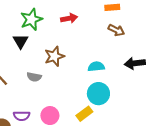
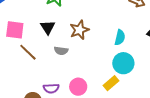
black triangle: (21, 41) -> (48, 27), moved
cyan semicircle: (96, 66) -> (120, 37), turned 112

